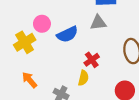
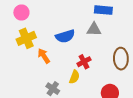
pink circle: (42, 24) -> (21, 12), moved
orange arrow: (29, 80) -> (44, 56), moved

